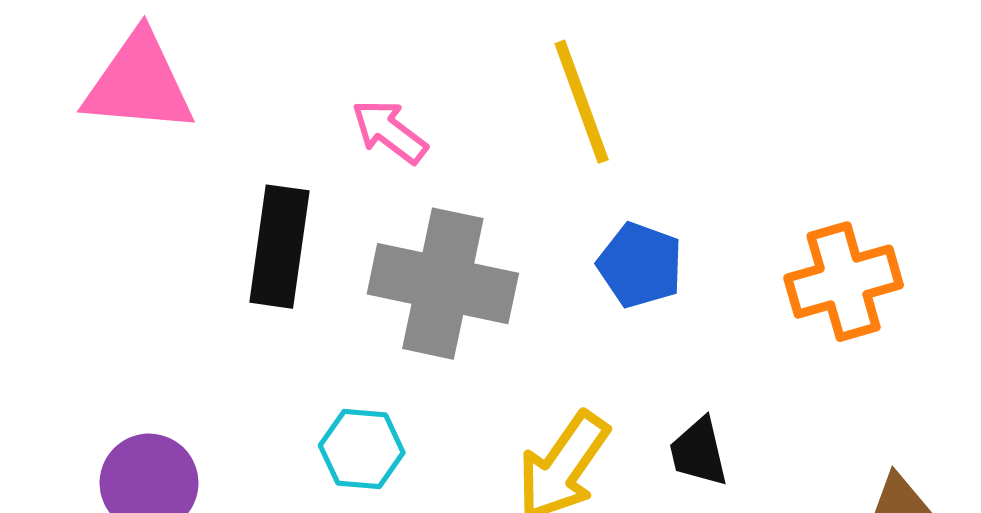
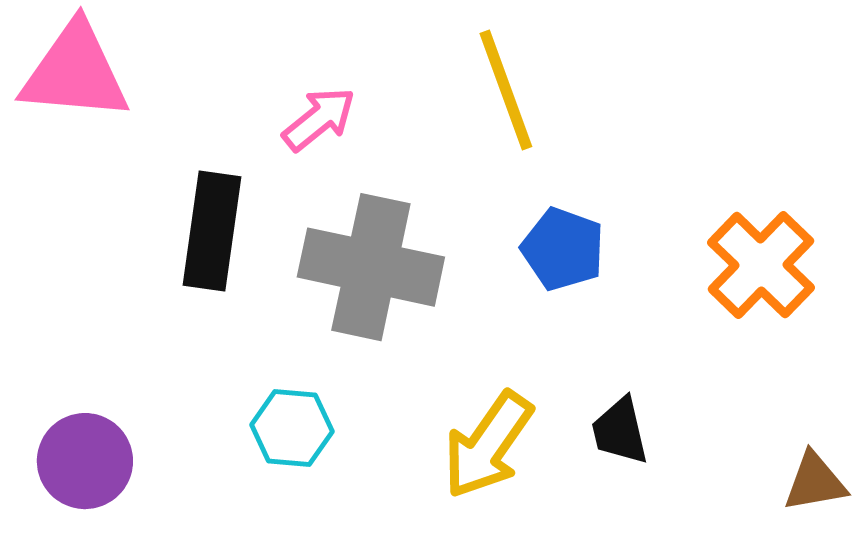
pink arrow: (389, 132) -> (319, 119), turned 104
orange cross: (844, 282) -> (761, 265), turned -30

